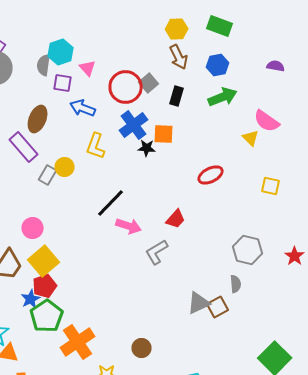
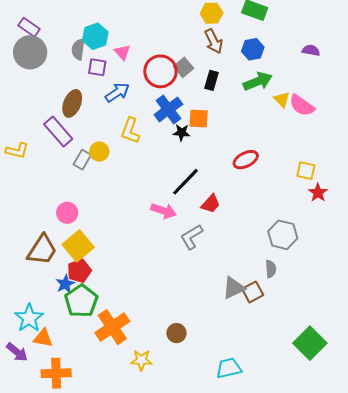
blue arrow: (83, 108) -> (117, 92), turned 125
yellow triangle: (251, 138) -> (282, 99), moved
black line: (111, 203) -> (186, 182), moved
red star: (295, 256) -> (318, 193), moved

